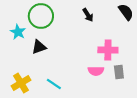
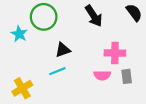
black arrow: (88, 15) -> (94, 16), size x1.5
black triangle: (39, 47) -> (63, 50), moved
cyan line: (54, 84) -> (57, 71), moved, turned -56

